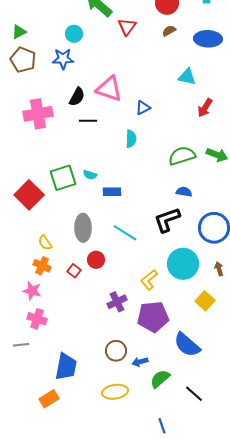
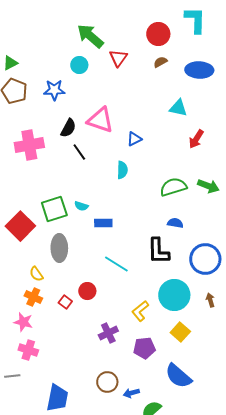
cyan circle: (74, 34) -> (79, 65), moved
black line: (88, 121) -> (79, 152), turned 54
black L-shape: (167, 220) -> (158, 251), turned -72
gray ellipse: (83, 228) -> (59, 248), moved
yellow square: (205, 301) -> (180, 332), moved
purple pentagon: (153, 317) -> (144, 348), size x0.7

